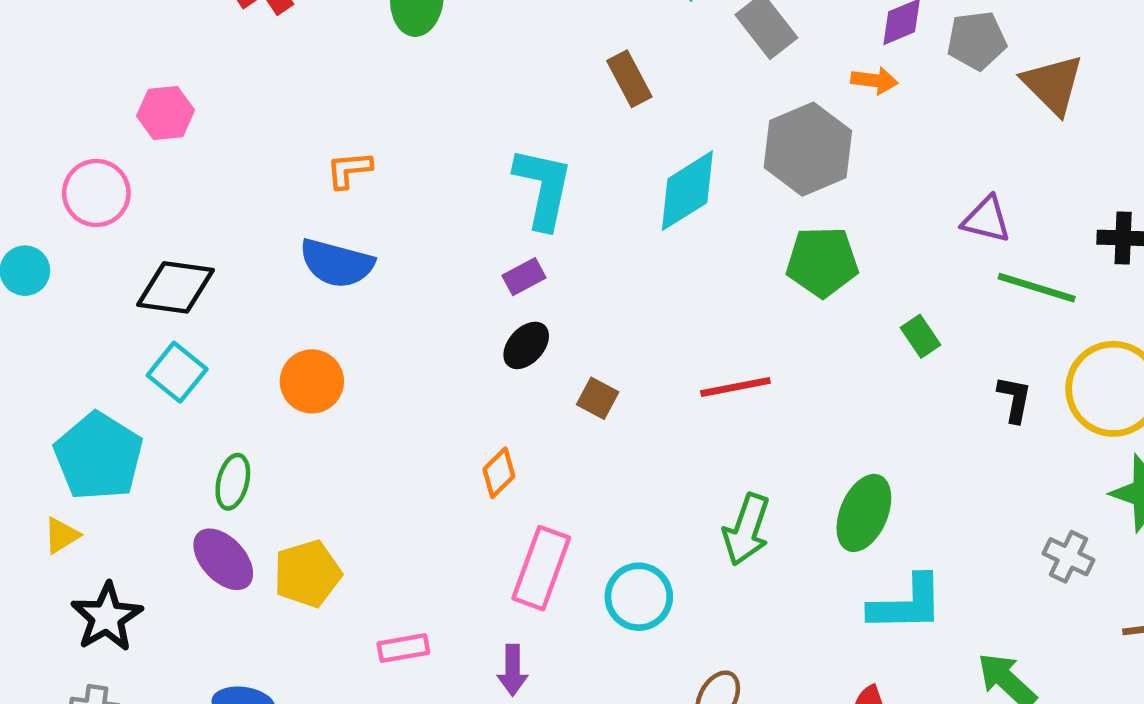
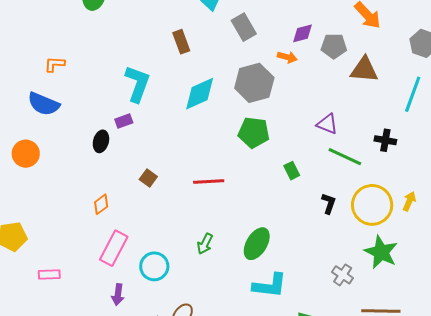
brown triangle: (1053, 84) -> (364, 70), turned -48
black ellipse: (526, 345) -> (101, 141), moved, turned -35
green arrow: (746, 529) -> (205, 244), size x0.7
purple arrow: (513, 670) -> (118, 295), moved

